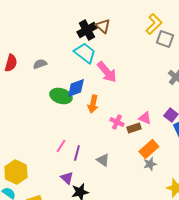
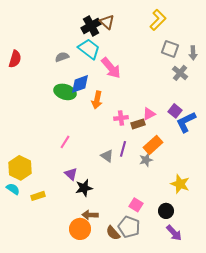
gray square: (165, 39) -> (170, 49), moved
gray semicircle: (40, 64) -> (62, 57), moved
pink triangle: (145, 118) -> (149, 114), turned -48
pink cross: (117, 122) -> (121, 118), turned -32
purple line: (77, 153) -> (123, 149), moved
gray star: (150, 164) -> (146, 160), moved

